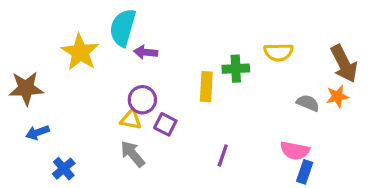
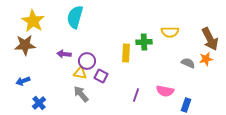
yellow star: (80, 52) -> (33, 21), moved
purple arrow: (146, 52) -> (64, 54), moved
brown star: (26, 88) -> (25, 45), moved
pink semicircle: (295, 151) -> (165, 91), moved

